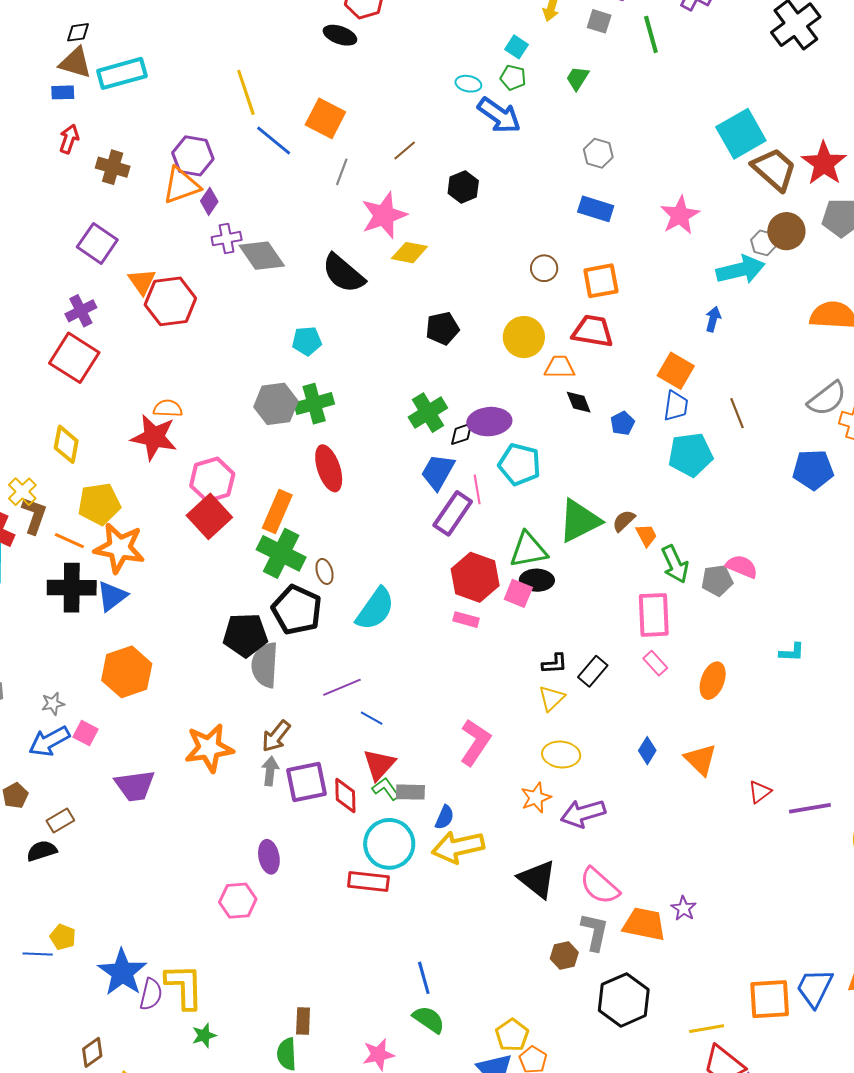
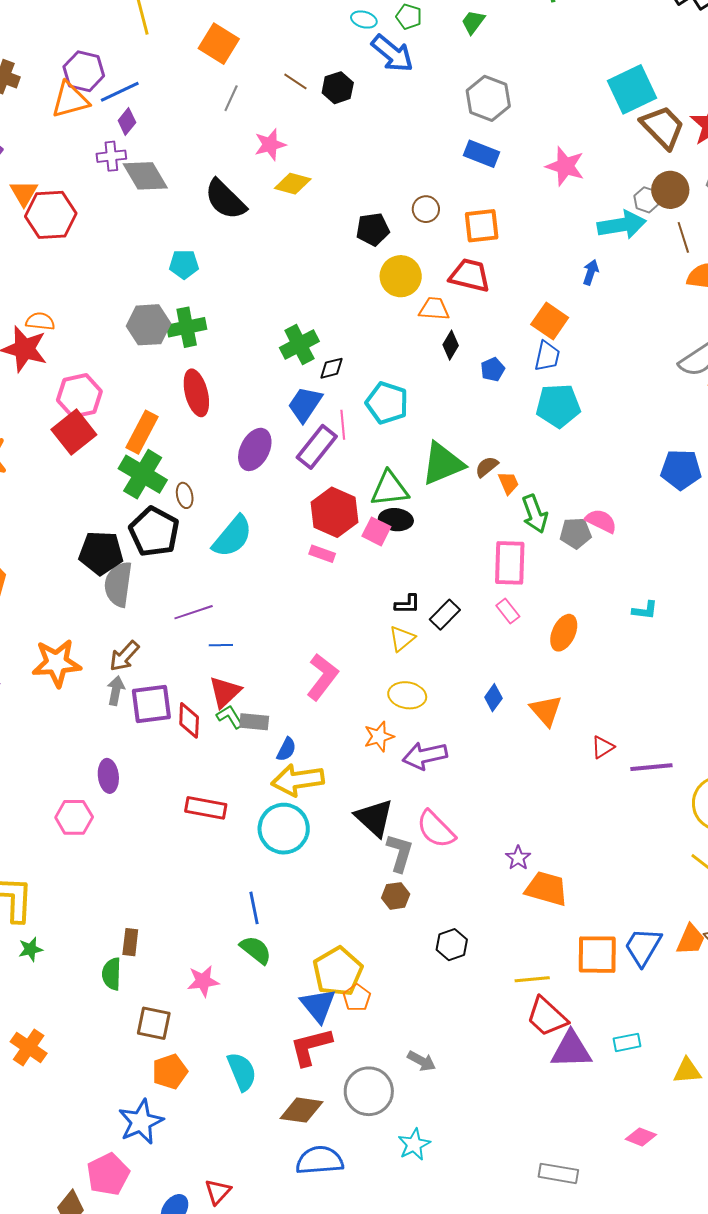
blue line: (274, 140) -> (120, 92), moved, turned -69
brown line: (405, 150) -> (295, 81), turned 70
gray hexagon: (598, 153) -> (488, 98), size x1.5
black hexagon: (463, 187) -> (338, 88), moved
purple diamond: (209, 201) -> (127, 122), moved
pink star: (384, 215) -> (270, 145), size x0.7
pink star: (680, 215) -> (565, 166), turned -30
black pentagon: (442, 328) -> (373, 229), moved
black diamond: (579, 402) -> (451, 345), turned 48
brown line: (737, 413) -> (683, 237), moved
purple ellipse: (489, 422) -> (255, 449), moved, turned -63
blue pentagon: (813, 470) -> (681, 470), moved
blue line: (372, 718) -> (221, 645), turned -35
cyan circle: (389, 844) -> (284, 829), moved
orange trapezoid: (644, 924) -> (546, 889), moved
gray L-shape: (595, 932) -> (400, 853), moved
black hexagon: (624, 1000) -> (452, 945), size x0.6
yellow pentagon: (512, 1035) -> (338, 971), size x1.5

